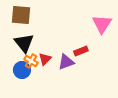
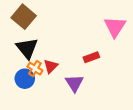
brown square: (21, 15) -> (24, 17), turned 35
purple triangle: (66, 62) -> (74, 83), moved, turned -42

